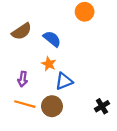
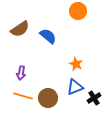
orange star: (49, 64) -> (76, 64), moved
blue triangle: (64, 81) -> (75, 87), moved

